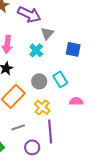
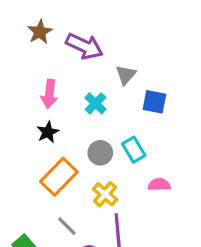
gray triangle: (47, 33) -> (126, 75), moved
gray line: (18, 127) -> (67, 226), turned 64

